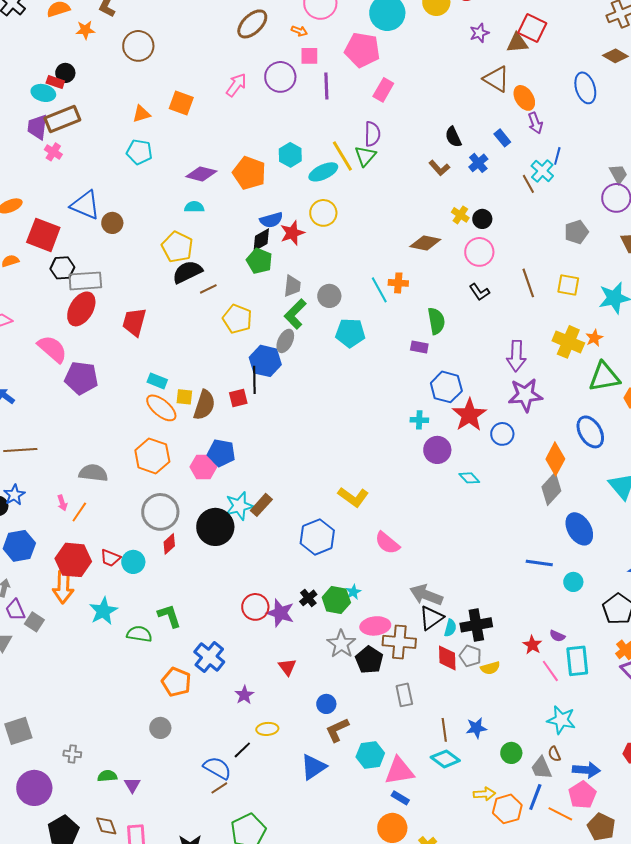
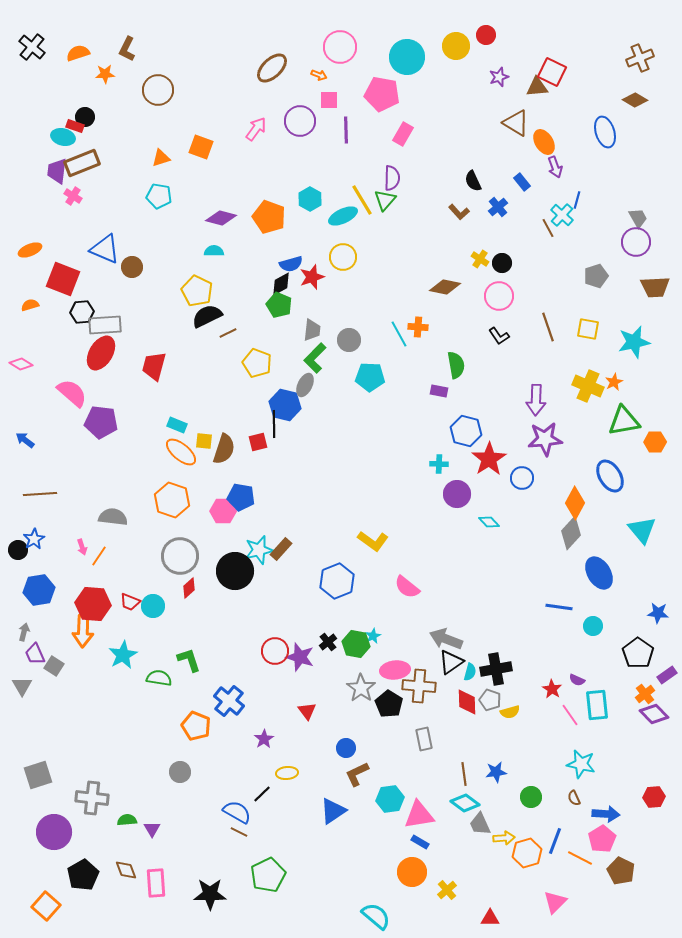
gray cross: (72, 754) -> (92, 798), size x1.8
gray trapezoid: (541, 768) -> (480, 824), moved
brown line: (219, 788) -> (239, 832), turned 60

